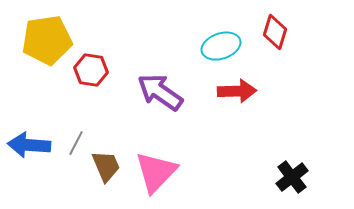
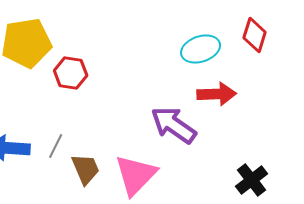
purple arrow: (160, 92) -> (174, 125), moved
black cross: (292, 177) -> (252, 180), moved

